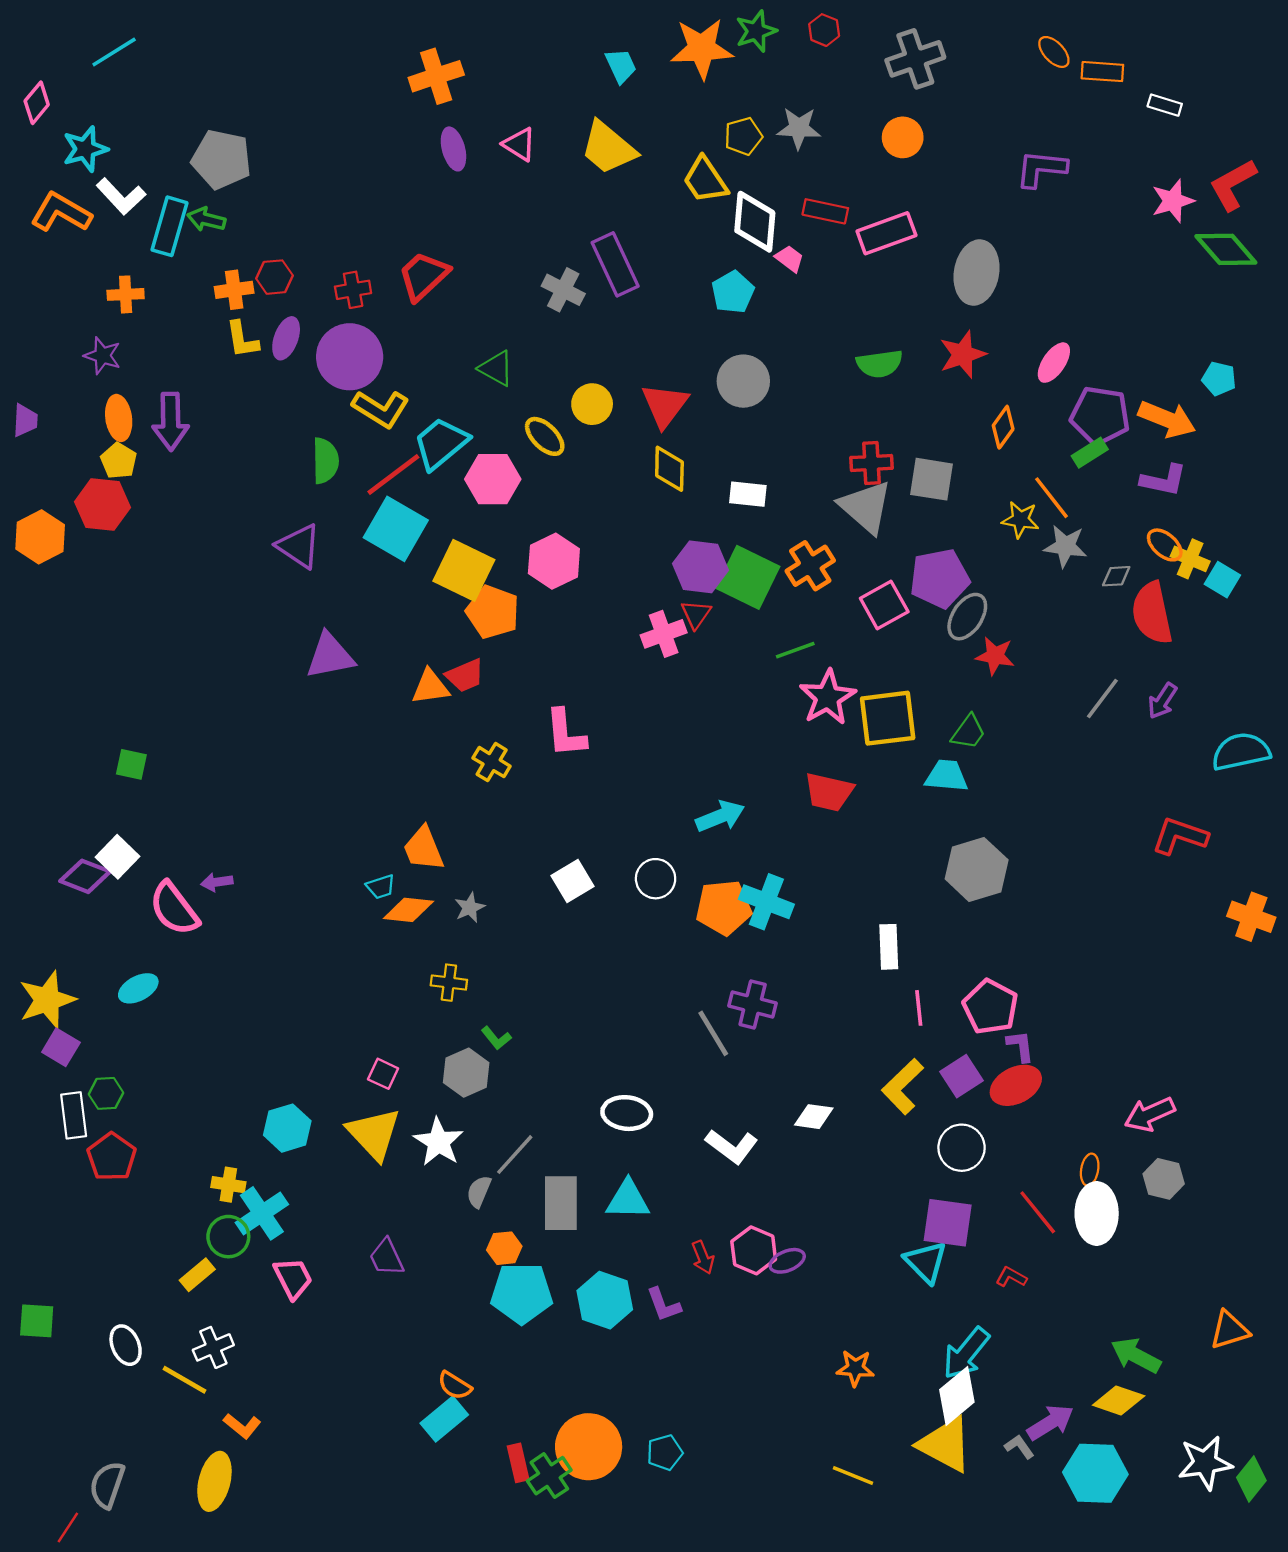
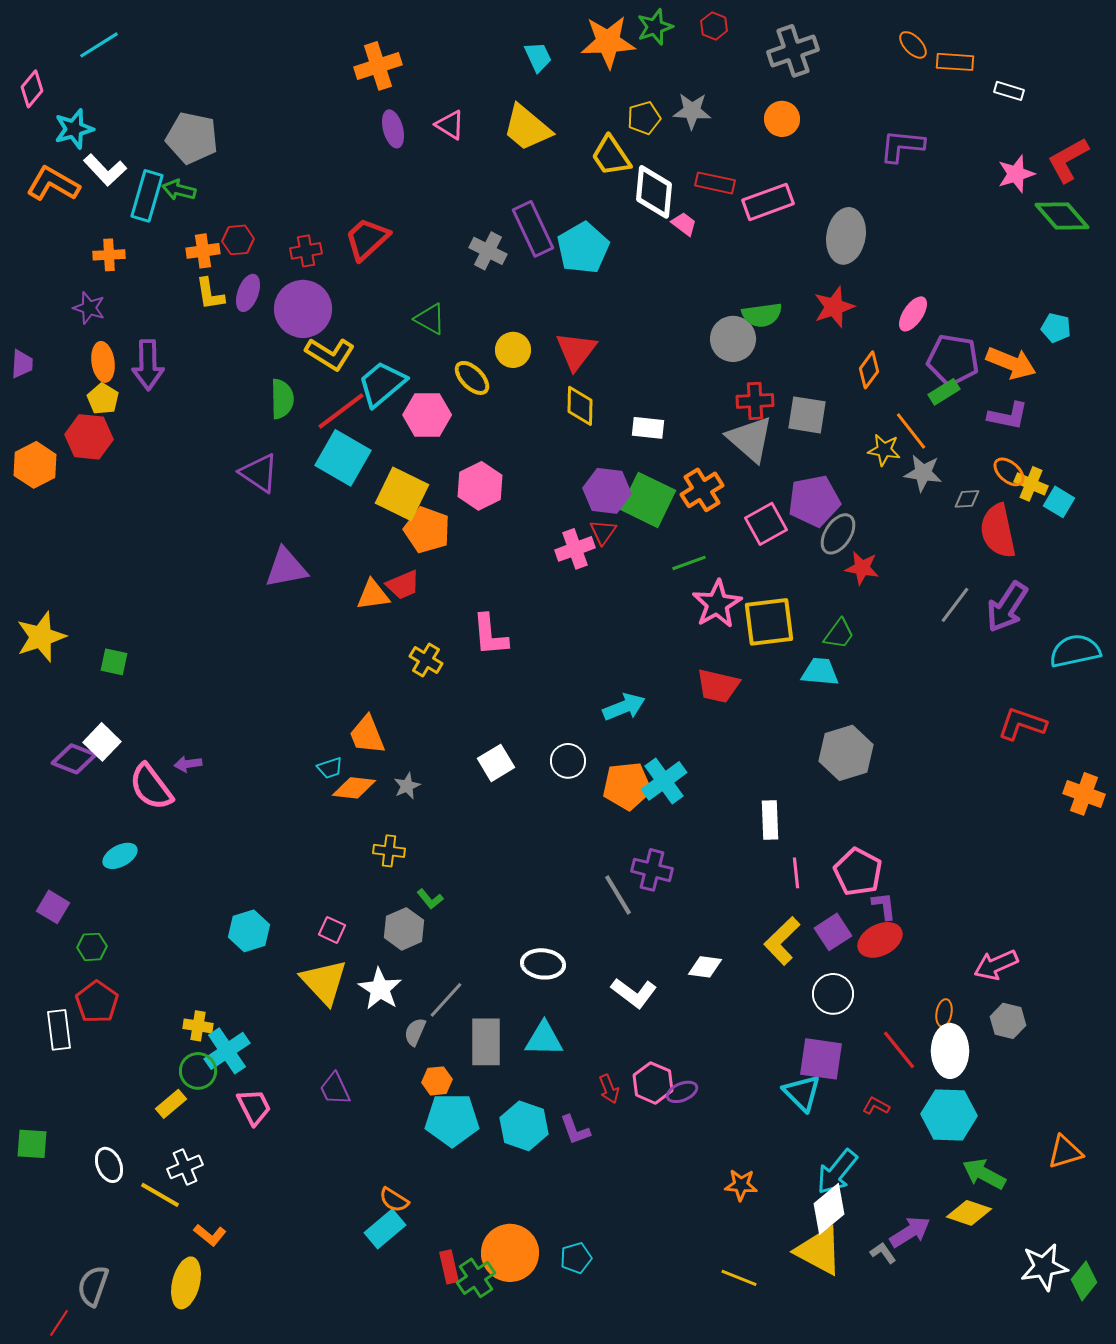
cyan pentagon: (733, 292) -> (583, 248), moved, size x1.4
gray circle: (743, 381) -> (733, 339), moved
purple arrow: (1162, 701) -> (1007, 607), size x1.6
cyan cross: (766, 902) -> (664, 781), turned 33
yellow star: (47, 1000) -> (41, 637), moved
white rectangle: (74, 1115) -> (59, 1030), moved
cyan hexagon: (287, 1128) -> (249, 931), moved
cyan hexagon: (1095, 1473) -> (949, 1115), moved

